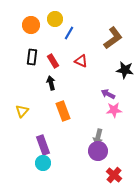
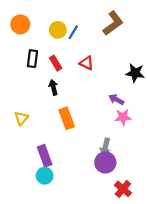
yellow circle: (55, 19) -> (58, 30), moved
orange circle: (31, 25) -> (20, 24), moved
brown L-shape: (113, 38) -> (113, 23), moved

